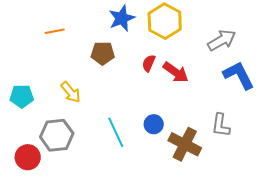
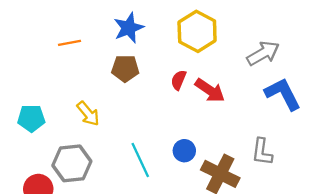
blue star: (122, 18) -> (129, 28), moved

